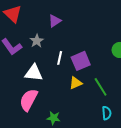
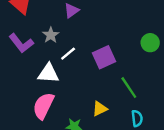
white line: (60, 58) -> (68, 54), moved, turned 40
yellow triangle: (76, 83) -> (100, 109), moved

